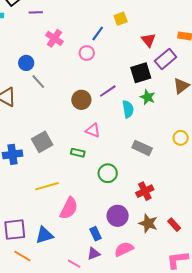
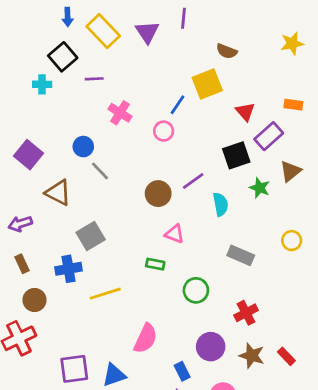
yellow square: (121, 19) -> (207, 84), size x1.6
green star: (148, 97) -> (260, 188), moved
gray square: (42, 142) -> (91, 236), moved
yellow line: (47, 186) -> (105, 294), moved

